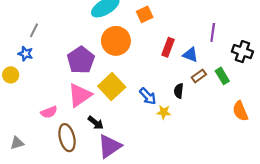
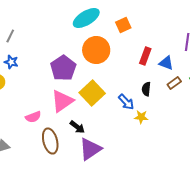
gray line: (34, 30) -> (10, 36), moved
black semicircle: (179, 91) -> (146, 89), moved

